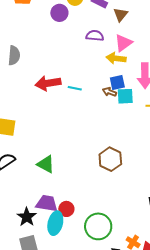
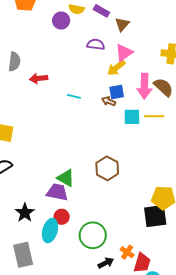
yellow arrow: (116, 58) -> (116, 68), turned -48
red arrow: (48, 83) -> (39, 78), moved, size x0.7
cyan square: (125, 96) -> (132, 117), moved
green triangle: (46, 164) -> (66, 178), moved
purple trapezoid: (47, 203) -> (57, 192), moved
black star: (27, 217) -> (25, 213), moved

